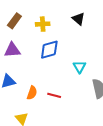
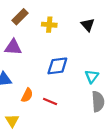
blue diamond: (49, 50) -> (57, 66), moved
cyan triangle: (79, 67) -> (92, 76), moved

